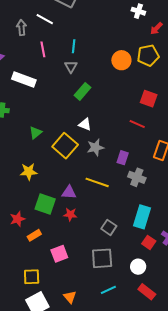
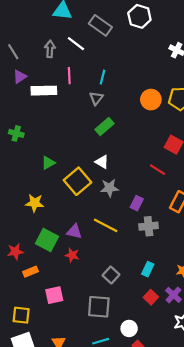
white rectangle: (24, 80) -> (44, 91), moved, turned -30
gray cross: (137, 177) -> (149, 226), turned -36
cyan rectangle: (142, 217) -> (148, 269), size x0.6
white circle: (138, 267) -> (129, 328), moved

